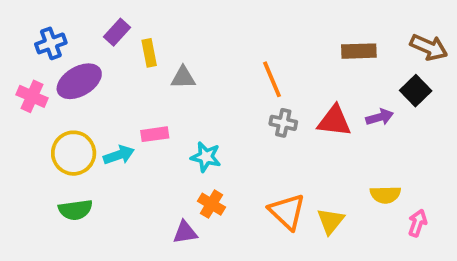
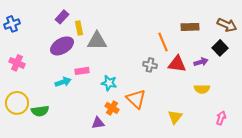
blue cross: (51, 43) -> (12, 24), moved
gray triangle: (183, 77) -> (97, 41), size x1.5
orange line: (272, 79) -> (163, 42), moved
purple ellipse: (79, 81) -> (62, 46), moved
pink cross: (32, 96) -> (17, 63), moved
yellow circle: (74, 153) -> (17, 103), moved
yellow semicircle: (385, 195) -> (202, 89), moved
orange triangle: (287, 212) -> (136, 99), moved

